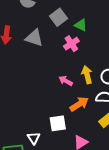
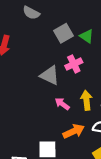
green triangle: (81, 25) -> (87, 36), moved
gray triangle: (34, 38) -> (50, 75), moved

